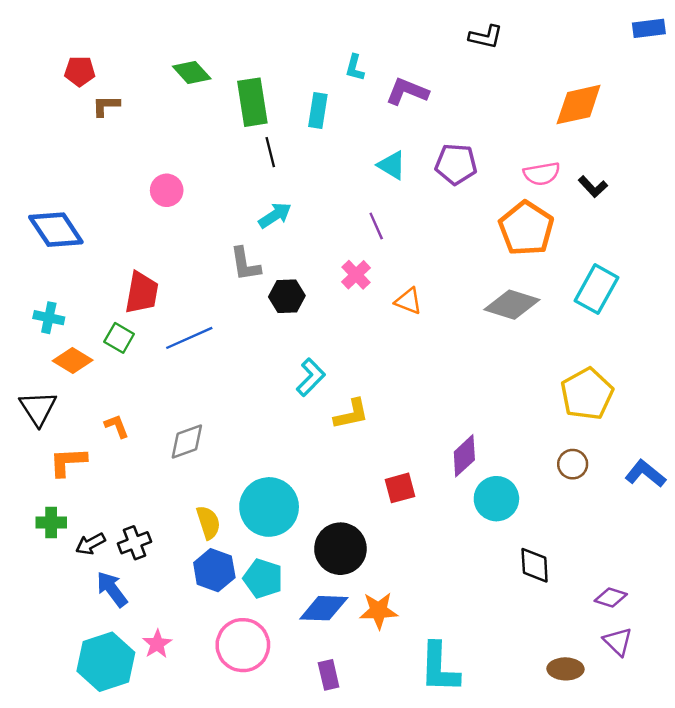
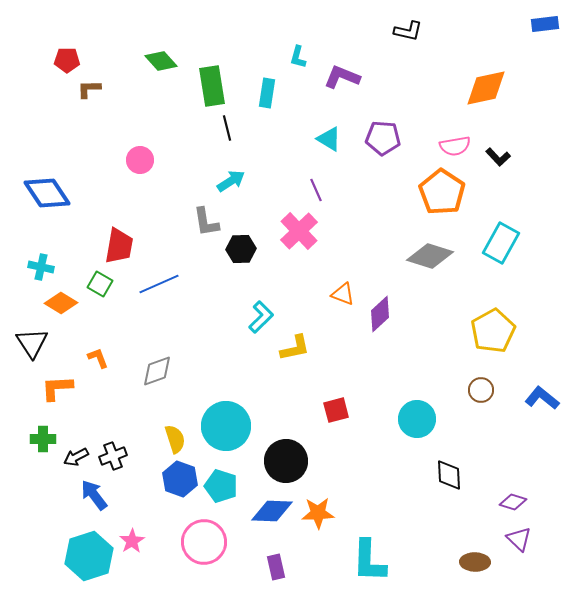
pink cross: (356, 275) -> (299, 231), size x1.5
orange triangle: (408, 301) -> (343, 294), moved
purple diamond: (464, 456) -> (380, 314), moved

